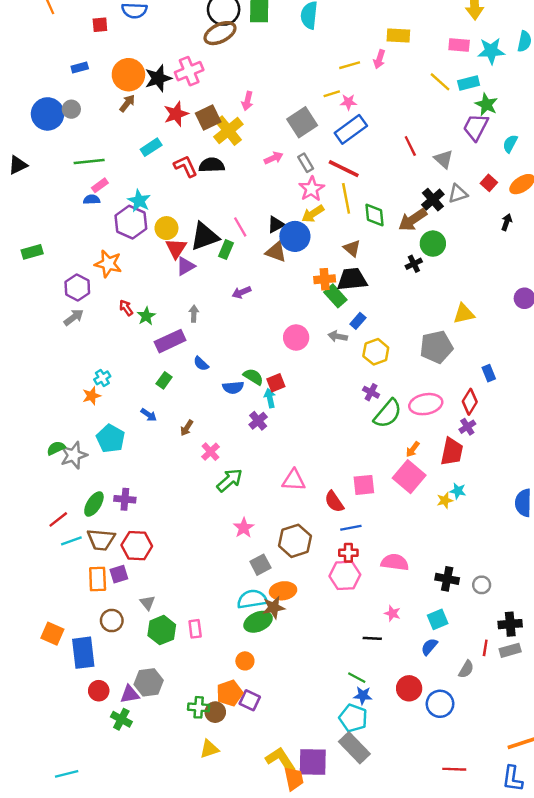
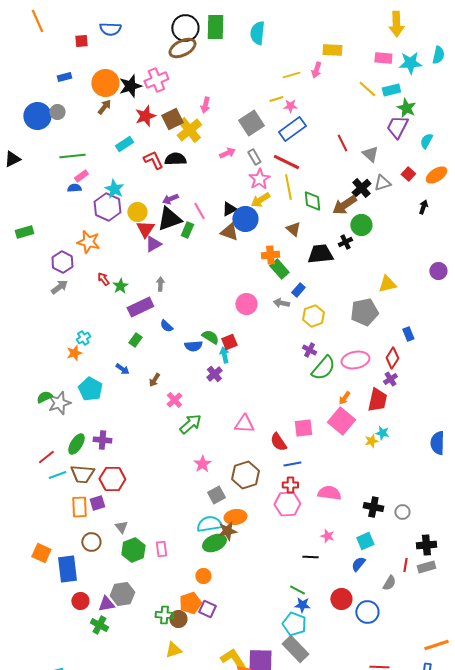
black trapezoid: (352, 279) -> (320, 254), moved
purple arrow: (241, 292) -> (170, 199), moved

